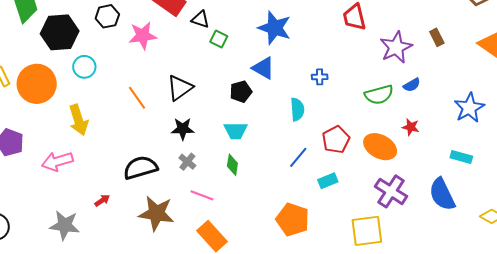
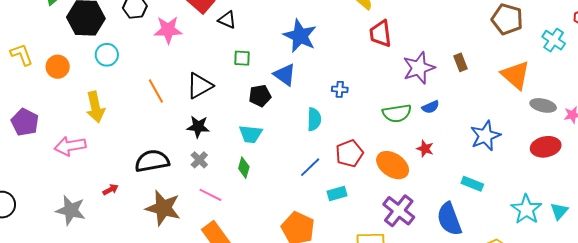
green square: (219, 39) -> (242, 58), moved, turned -30
orange circle: (37, 84) -> (58, 67), size x0.6

